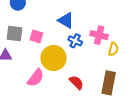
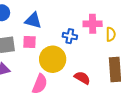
blue triangle: (66, 20) -> (33, 20), moved

